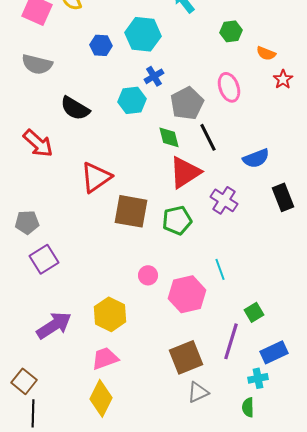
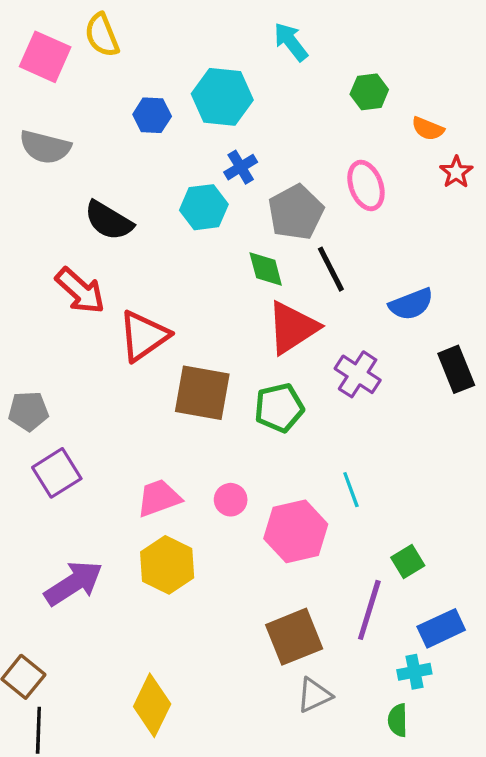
red arrow: (38, 143) -> (80, 291), moved
pink trapezoid: (105, 358) -> (159, 498), moved

